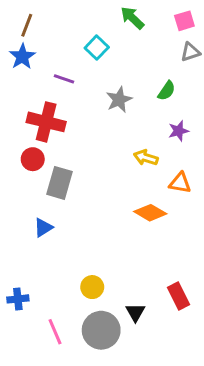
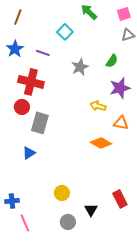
blue star: (22, 57) -> (15, 49), moved
purple star: (179, 131) -> (120, 88), size x1.5
gray circle: (101, 330) -> (68, 222), size x0.6
pink line: (55, 332) -> (25, 223), moved

